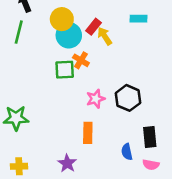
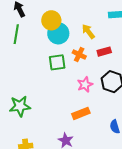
red rectangle: (93, 27) -> (104, 52), moved, turned 40
orange cross: (81, 60) -> (79, 54), moved
orange rectangle: (88, 133) -> (81, 113), turned 72

